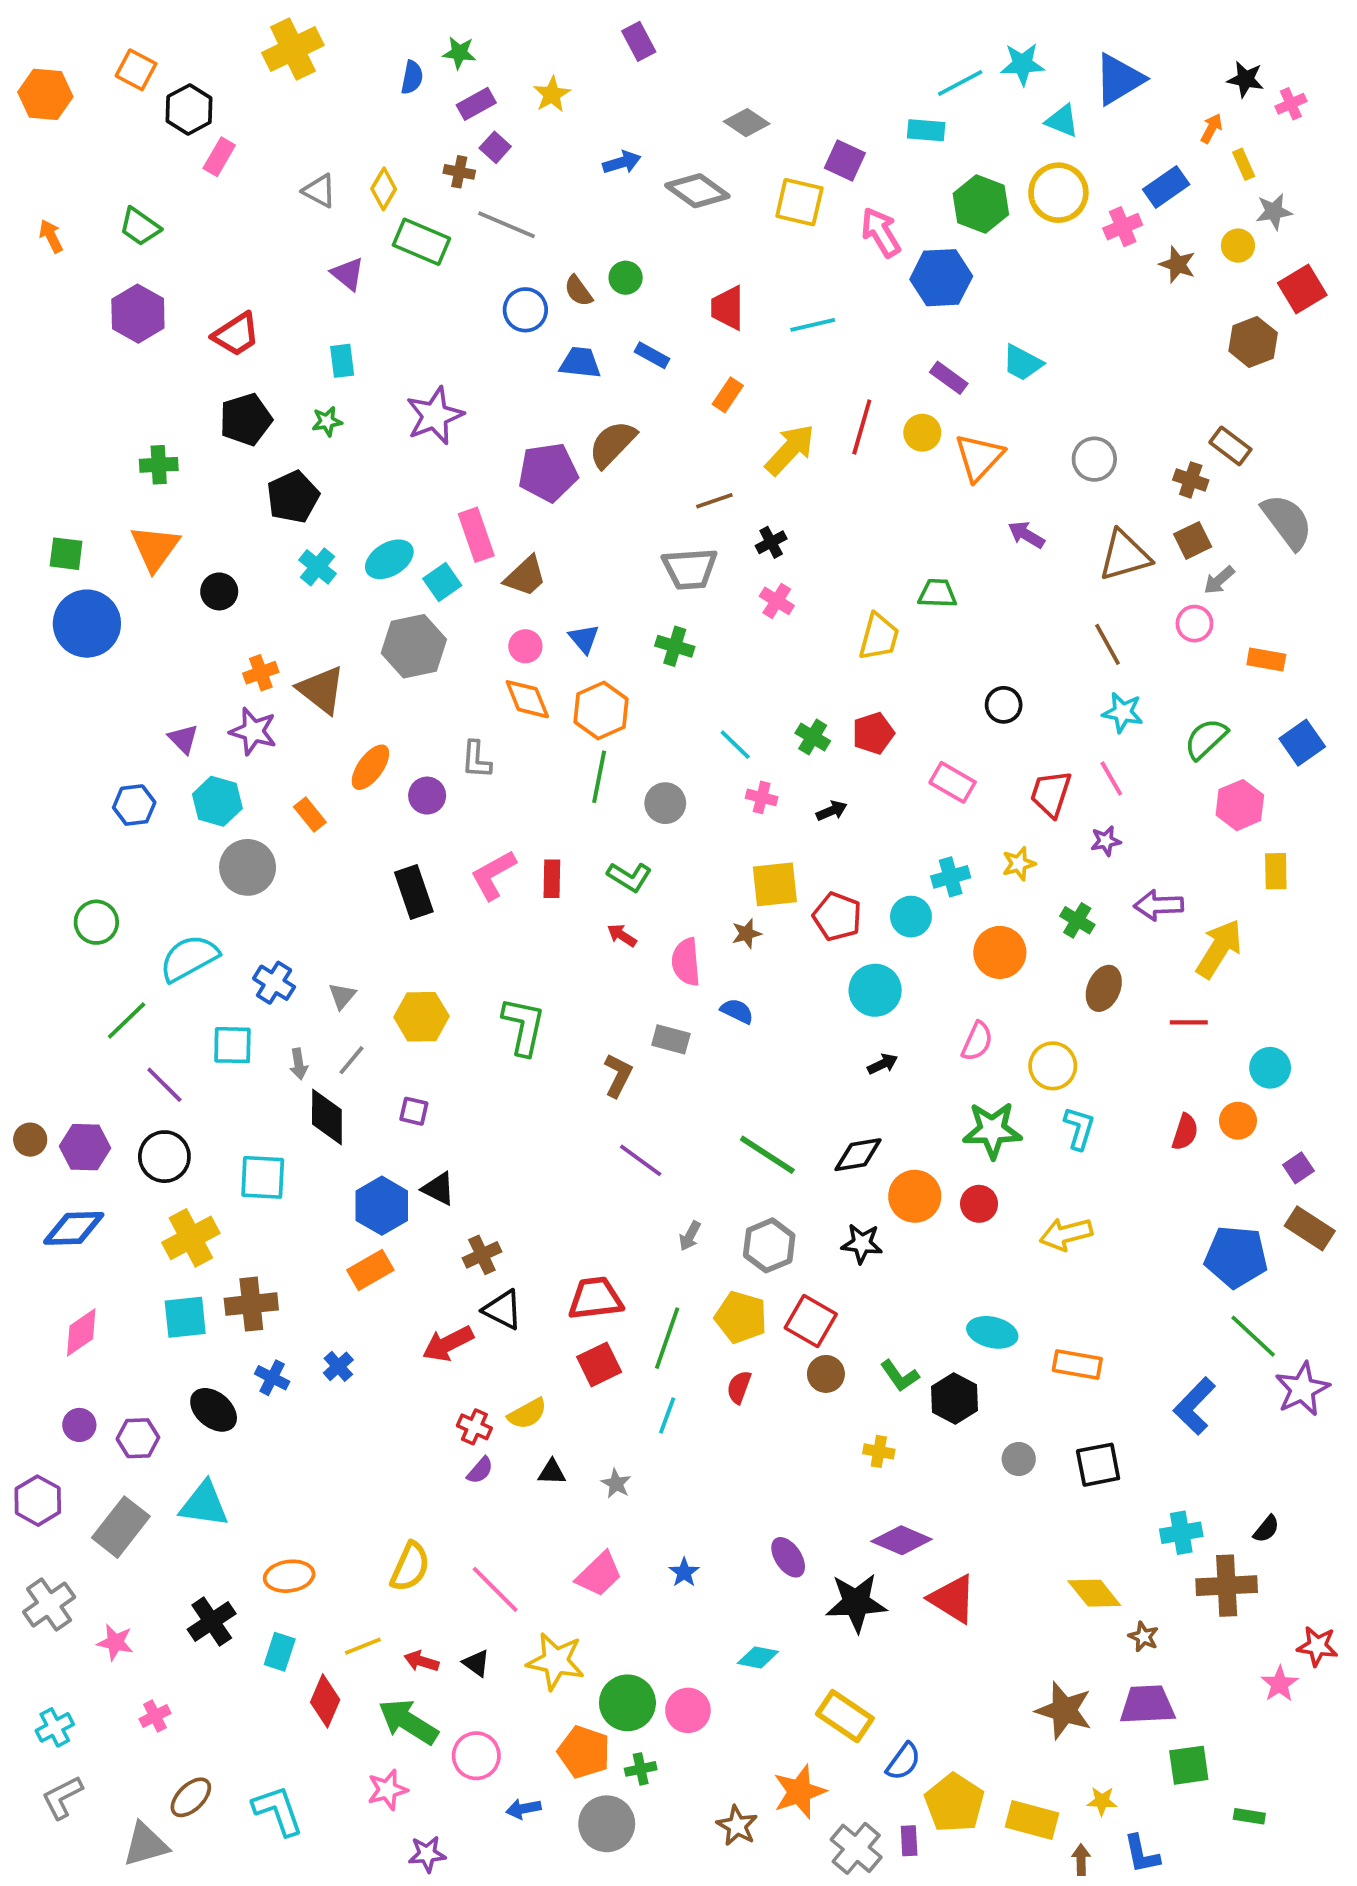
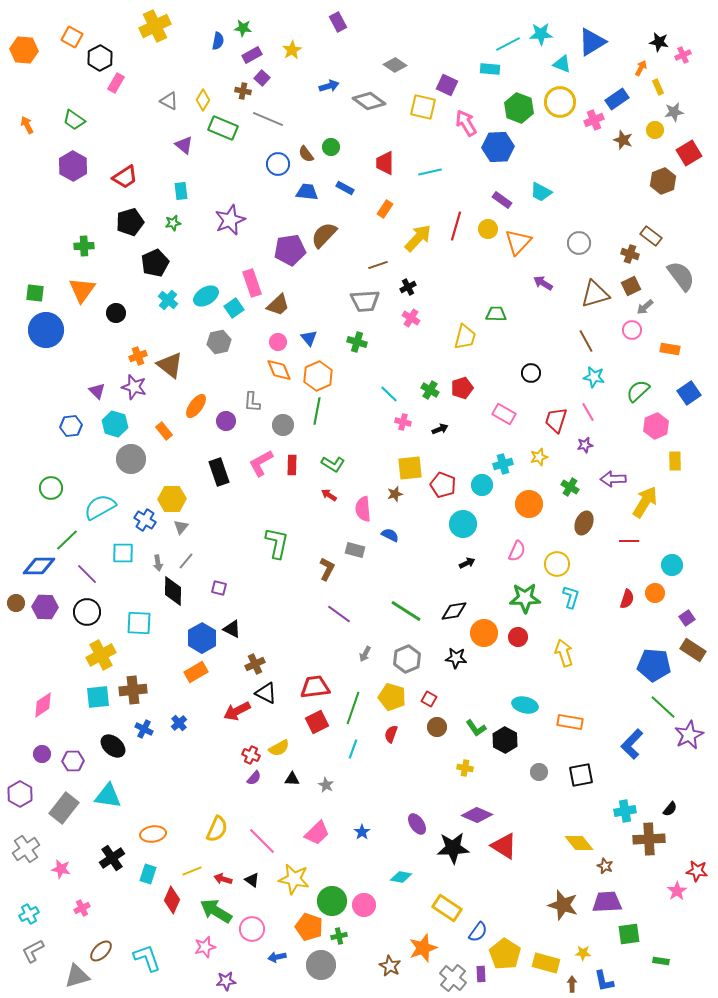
gray hexagon: (414, 646) -> (219, 342), size x0.7
gray circle: (665, 803) -> (283, 425), moved
yellow hexagon: (421, 1017) -> (172, 499), moved
blue diamond: (74, 1228) -> (39, 566), moved
yellow arrow: (1066, 1234) -> (564, 653), turned 88
red square: (811, 1321) -> (429, 699), size x0.6

